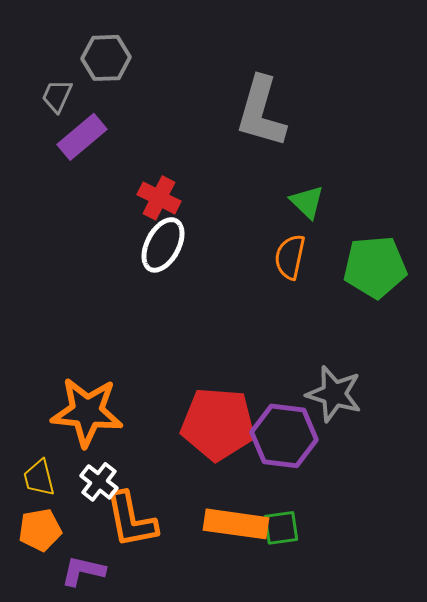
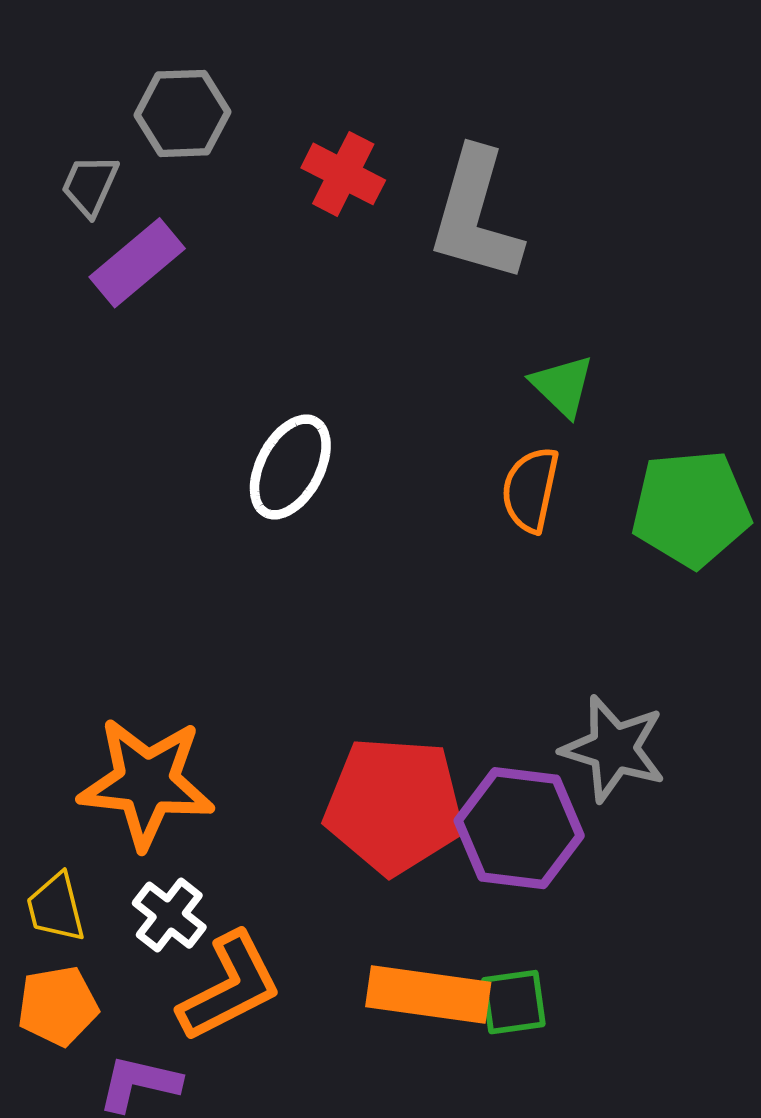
red cross: (159, 198) -> (343, 174), moved
orange L-shape: (131, 520) -> (230, 987), turned -106

